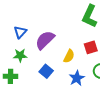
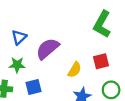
blue square: (46, 71) -> (34, 87), moved, turned 32

